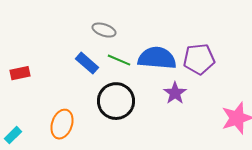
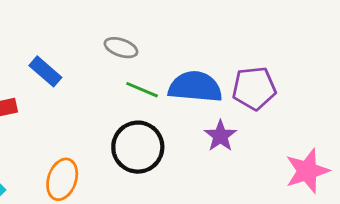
blue rectangle: (87, 63) -> (45, 71), moved

